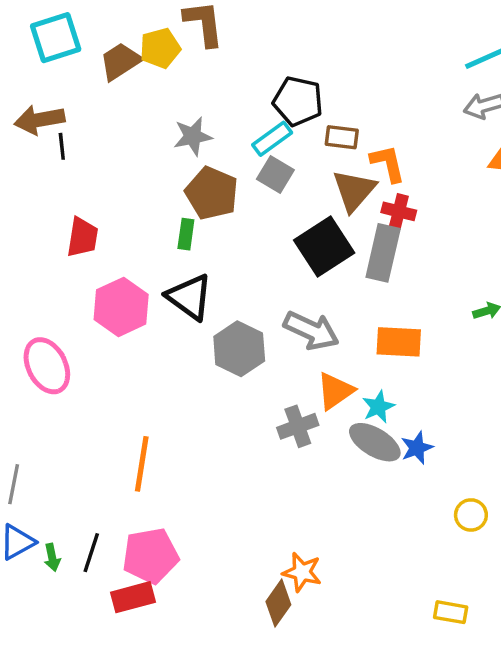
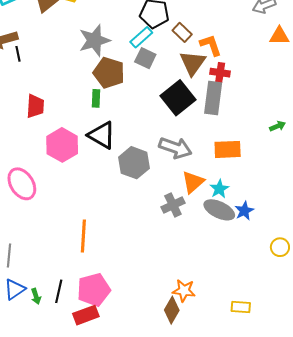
gray star: (193, 136) -> (94, 40), size x1.4
brown rectangle: (342, 137) -> (182, 32), turned 42
yellow rectangle: (451, 612) -> (241, 307), moved

